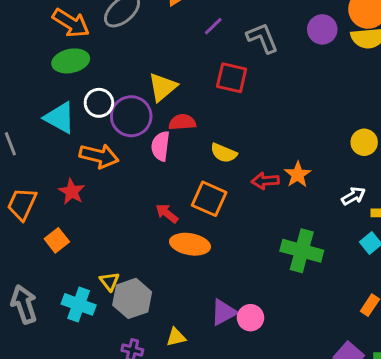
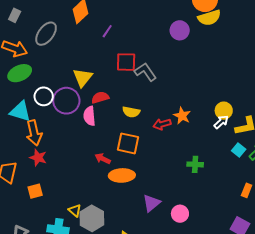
purple circle: (322, 29) -> (180, 30), moved
gray L-shape: (262, 38) -> (145, 72), moved
yellow circle: (364, 142) -> (224, 111), moved
orange arrow: (99, 156) -> (34, 133), moved, turned 75
orange square: (57, 240) -> (35, 191), turned 35
green cross: (302, 251) -> (195, 164), size x0.6
purple triangle: (224, 312) -> (151, 203), moved
pink circle: (250, 318) -> (180, 214), moved

